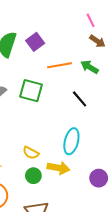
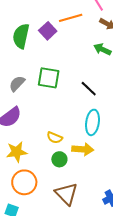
orange line: (60, 65) -> (71, 18), moved
black line: (80, 99) -> (89, 89), moved

